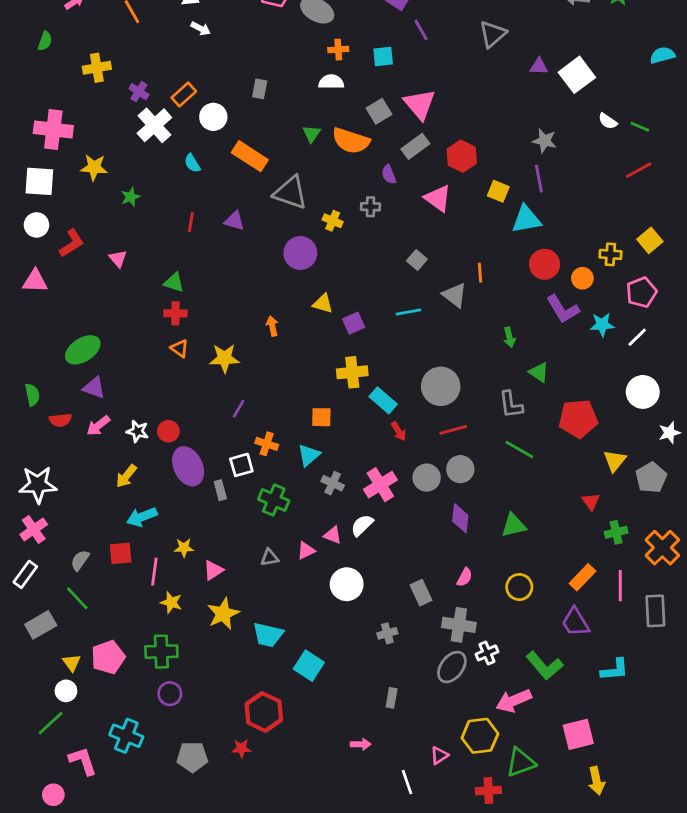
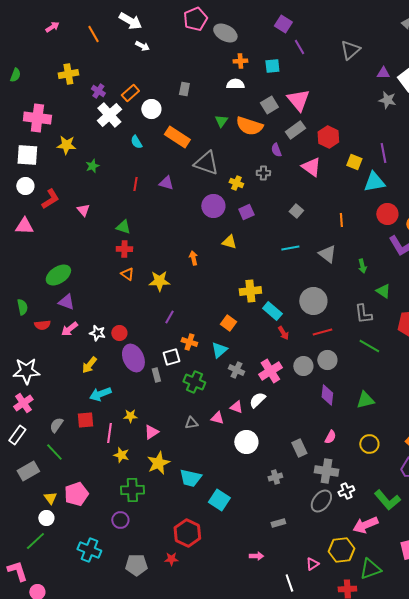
green semicircle: (45, 41) -> (15, 75), moved
gray star: (545, 141) -> (387, 100), moved
gray triangle: (455, 295) -> (327, 254), moved
purple square: (354, 323) -> (246, 212), moved
orange square: (321, 417) -> (228, 323), turned 35
pink triangle: (306, 551) -> (217, 418), turned 40
green cross: (161, 652) -> (132, 490), moved
gray rectangle: (392, 698) -> (278, 523), turned 64
pink L-shape: (83, 761) -> (17, 571), moved

